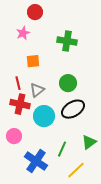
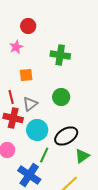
black ellipse: (73, 109) -> (66, 136), moved
green line: (62, 149) -> (44, 155), moved

